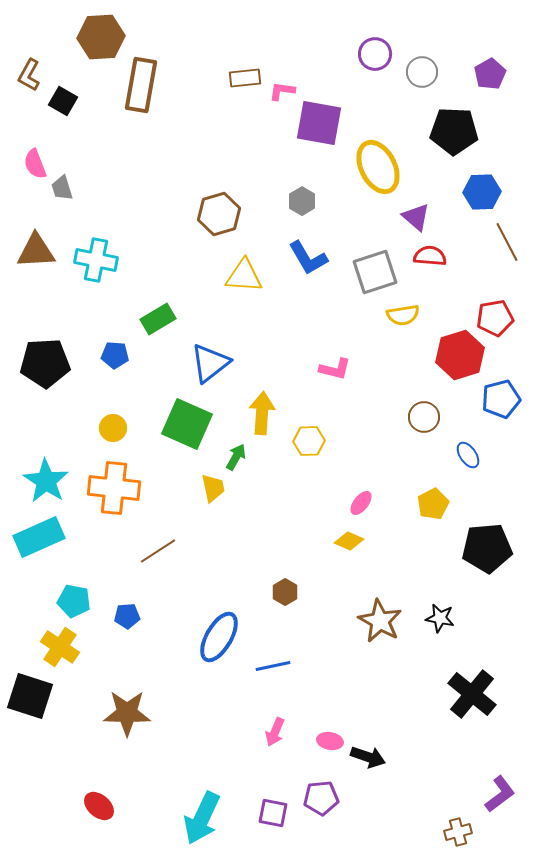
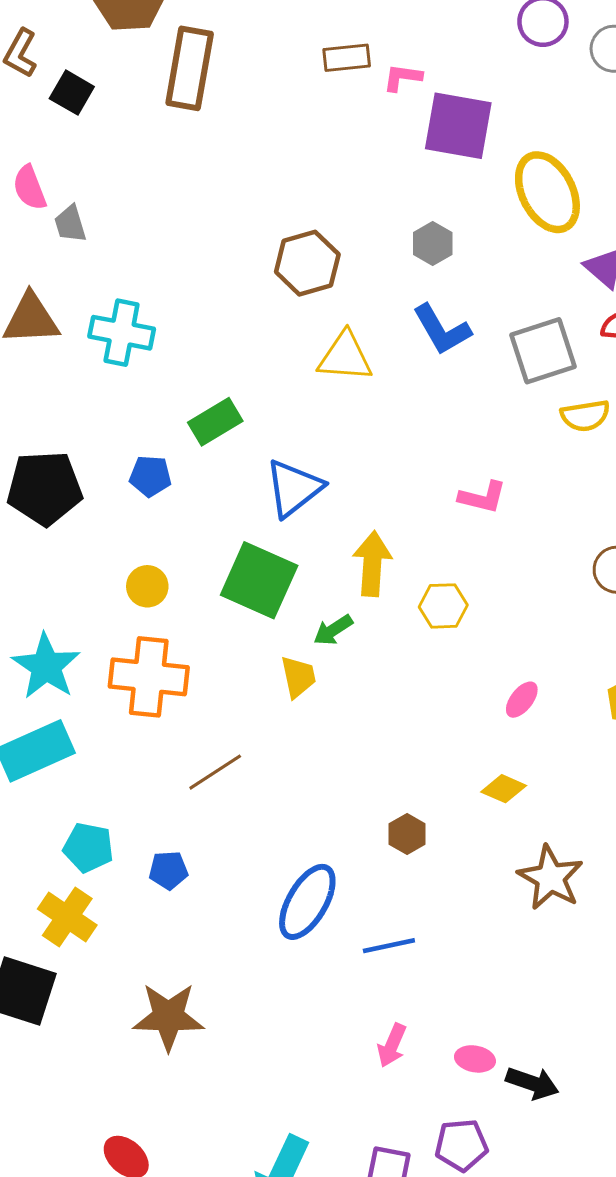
green arrow: (236, 457) -> (333, 630), turned -152
yellow diamond: (349, 541) -> (504, 789), moved

